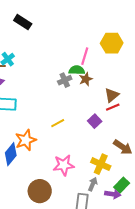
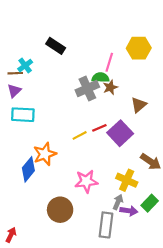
black rectangle: (23, 22) -> (56, 46), moved
gray cross: (65, 80) -> (87, 88), size x1.5
red line: (113, 107) -> (99, 128), moved
purple square: (95, 121) -> (120, 133), size x1.6
purple arrow: (113, 194) -> (129, 211), moved

